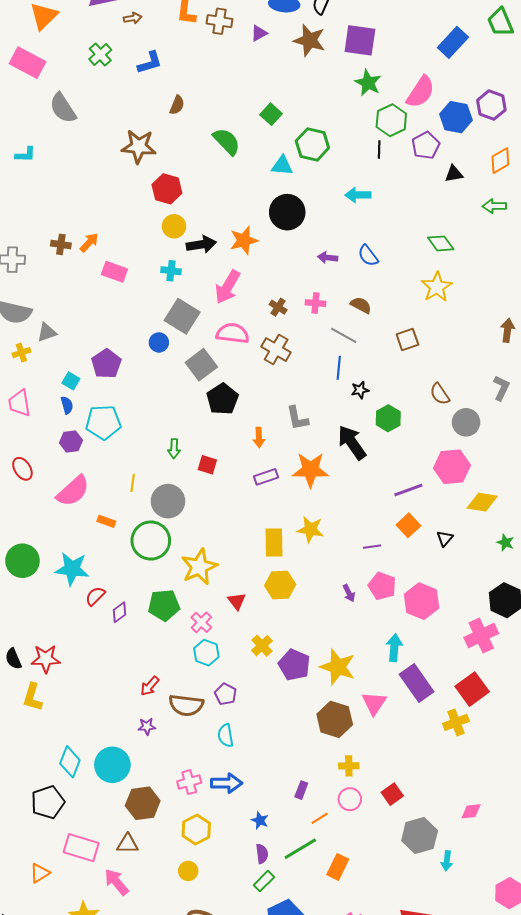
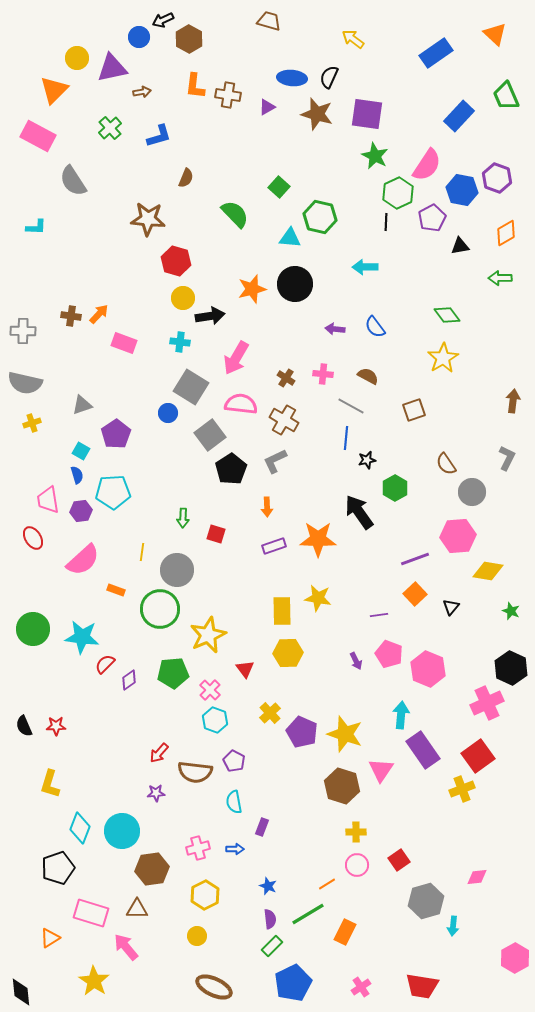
orange star: (244, 240) -> (252, 289), moved
gray triangle: (47, 332) -> (82, 405), moved
pink trapezoid: (19, 403) -> (48, 500), moved
gray L-shape: (297, 418) -> (275, 461), moved, turned 76
red star: (46, 659) -> (56, 726), size x0.7
yellow L-shape: (33, 697) -> (50, 784), moved
blue arrow: (227, 783) -> (235, 849), size x0.6
purple rectangle: (301, 790) -> (262, 827), moved

